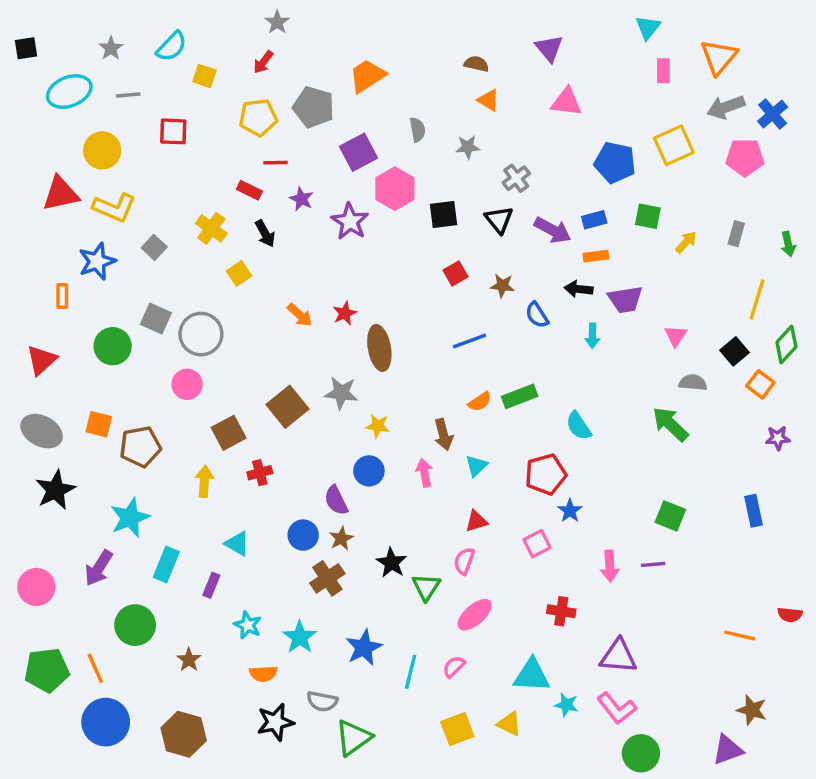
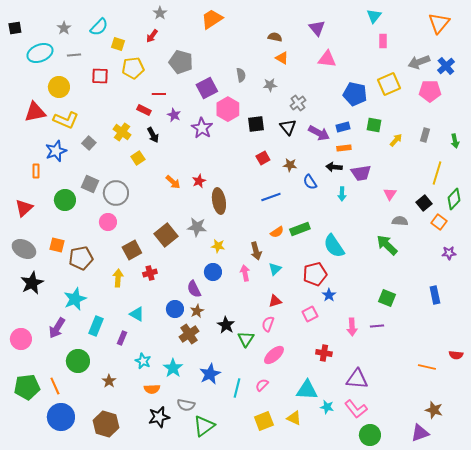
orange triangle: (719, 57) -> (439, 23), moved
orange trapezoid: (367, 76) -> (212, 19), moved
yellow pentagon: (258, 118) -> (133, 68), moved
cyan semicircle: (579, 426) -> (334, 246), size x1.4

